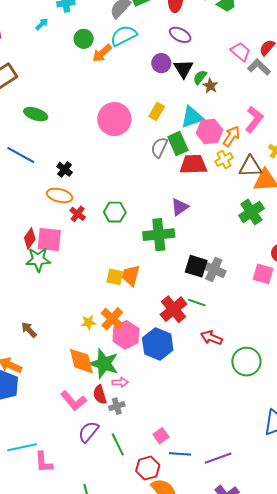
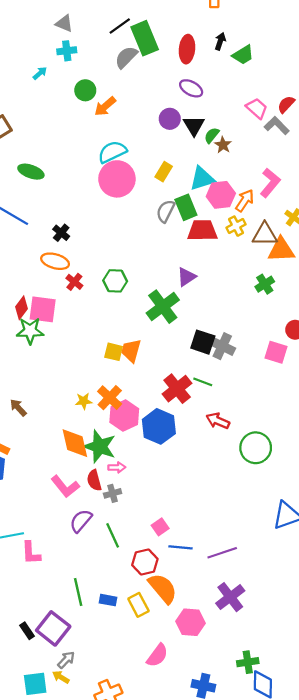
cyan semicircle: (124, 36) -> (112, 152), moved
green cross: (251, 212) -> (265, 284), size x0.7
green cross: (159, 235) -> (163, 307), turned -32

